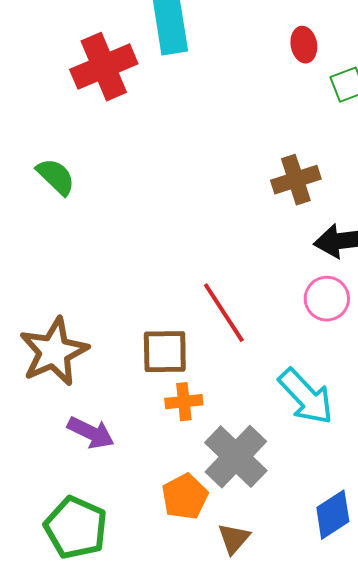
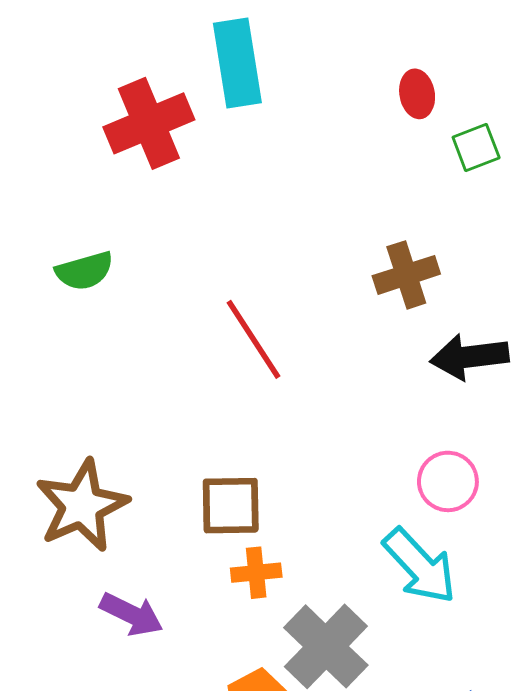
green semicircle: (56, 177) -> (84, 271), turned 120
pink circle: (327, 299) -> (448, 481), moved
red line: (224, 313) -> (253, 339), moved

